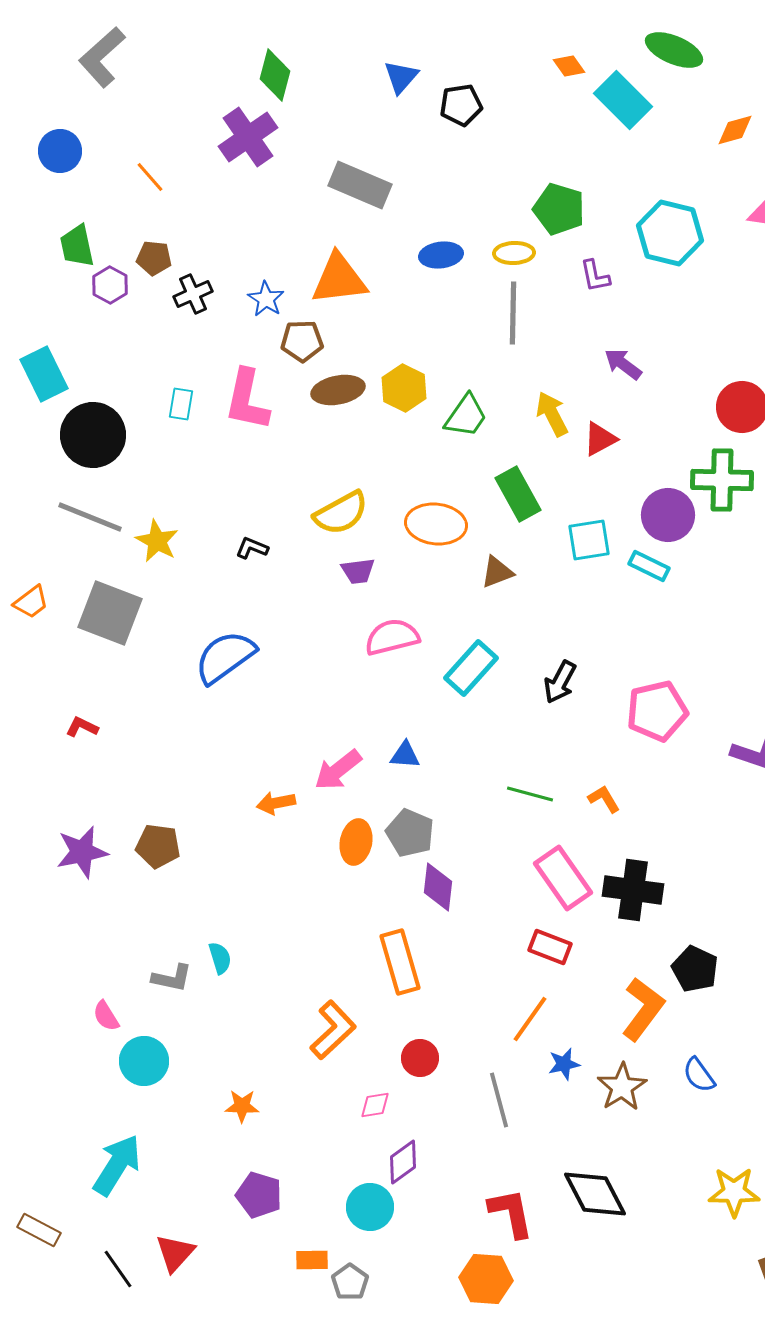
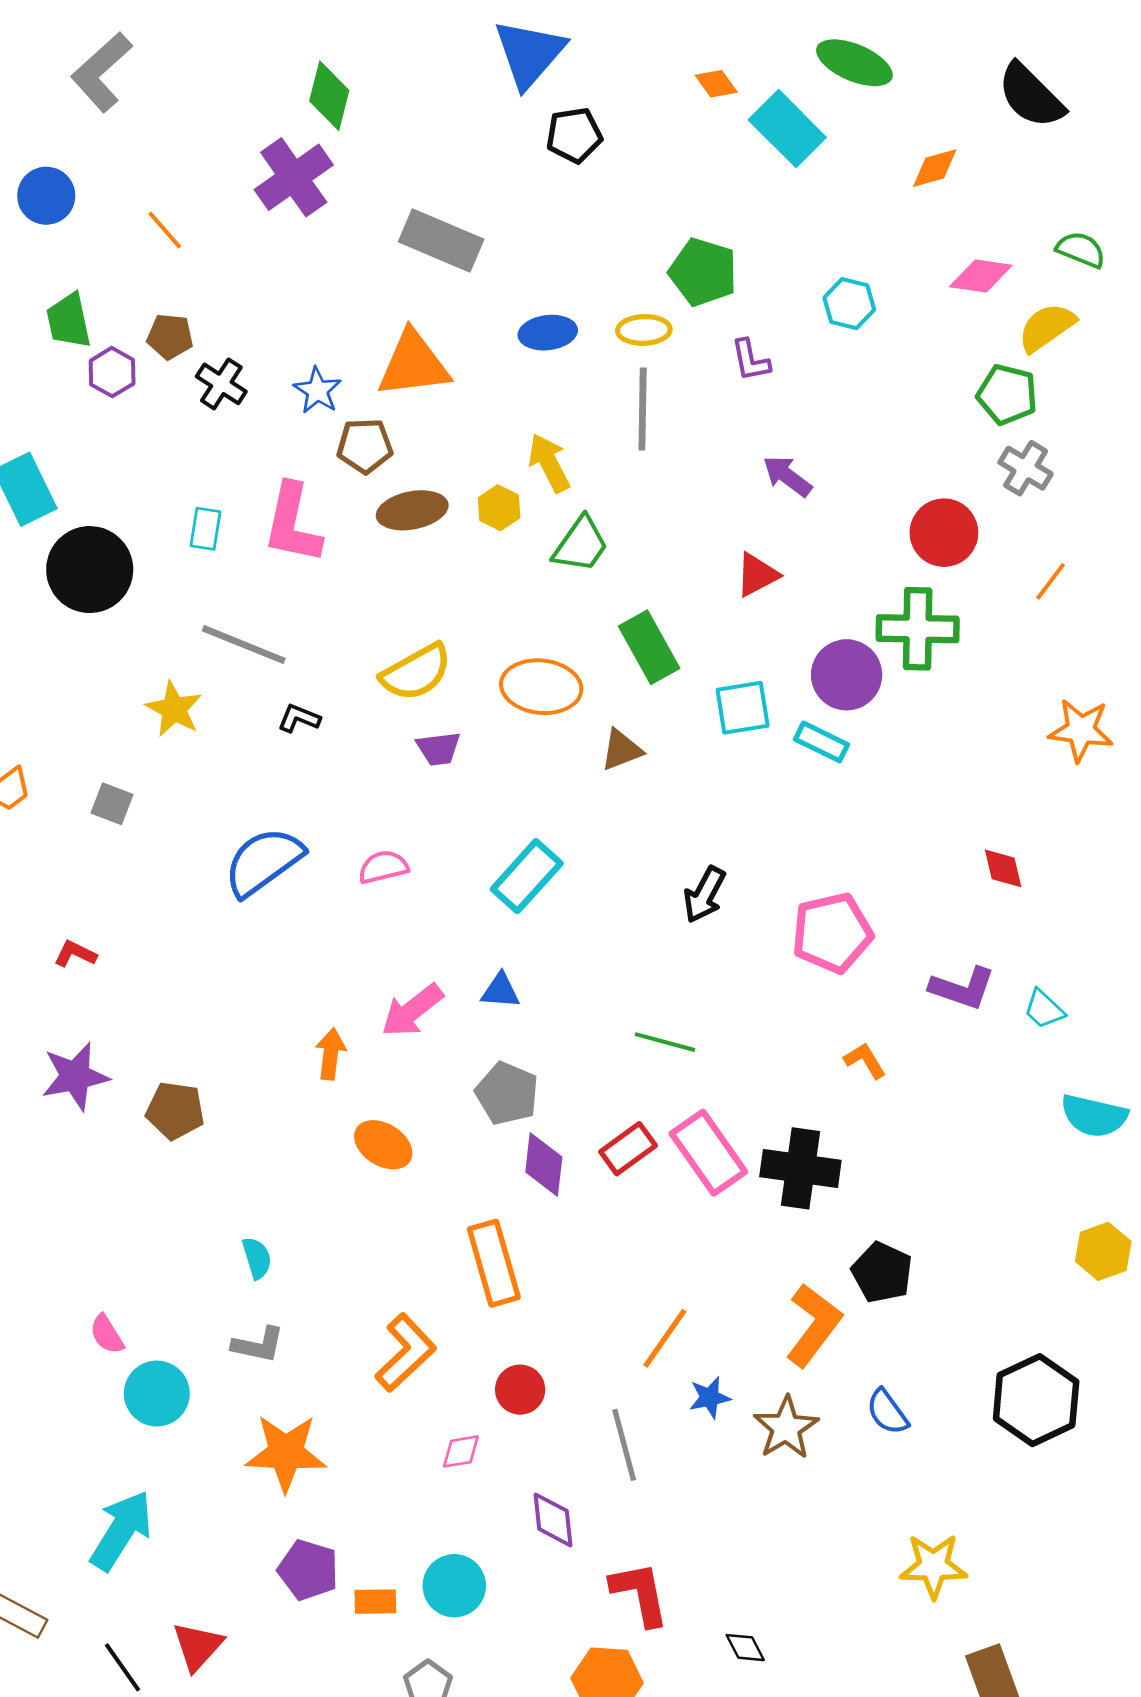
blue triangle: (401, 77) -> (529, 54), moved, size x1.6
cyan hexagon: (670, 233) -> (849, 304), size x0.6
black cross: (193, 294) -> (221, 384), turned -33
yellow hexagon: (404, 388) -> (499, 508), size x0.7
yellow arrow: (552, 414) -> (549, 463), moved
gray line: (90, 517) -> (244, 645), moved
gray square: (110, 613) -> (112, 804), size x0.5
pink semicircle: (392, 637) -> (383, 867), moved, size x0.7
cyan rectangle: (471, 668) -> (527, 876), moved
orange L-shape: (604, 799) -> (865, 1061), moved
orange arrow: (276, 803) -> (331, 1054), turned 108
orange ellipse: (356, 842) -> (383, 1145), moved, turned -69
purple star: (82, 852) -> (75, 1076), moved
red rectangle: (550, 947) -> (628, 1149), moved, turned -57
gray L-shape: (172, 978) -> (258, 1345), moved
orange star: (242, 1106) -> (286, 1453), size x1.8
purple diamond: (403, 1162) -> (553, 1520), moved, turned -60
black diamond: (595, 1194) -> (745, 1648), moved, size x0.5
orange rectangle: (312, 1260) -> (375, 1602), moved

